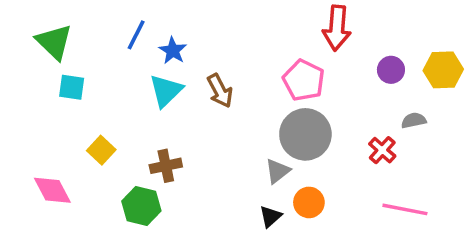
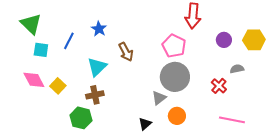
blue line: (136, 35) -> (69, 41), moved
cyan triangle: (166, 91) -> (97, 67), moved
pink diamond: (52, 190) -> (34, 80), moved
black triangle: (271, 216) -> (145, 124), moved

